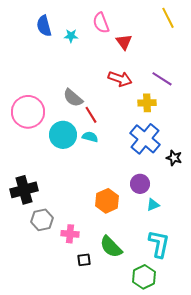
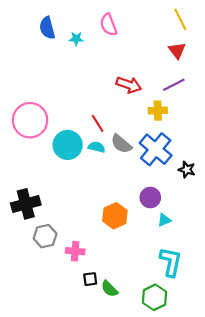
red triangle: (124, 42) -> (177, 50), moved
purple line: (162, 79) -> (174, 85), turned -60
gray semicircle: (73, 98) -> (121, 144), moved
green semicircle: (111, 247) -> (109, 289), moved, size x0.7

